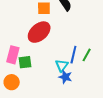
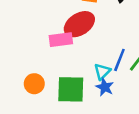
pink rectangle: (13, 55) -> (61, 40), moved, turned 60
green square: (25, 62) -> (71, 89), moved, size x1.6

